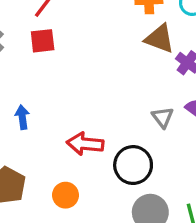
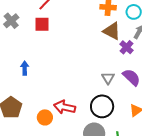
red arrow: (85, 144) -> (65, 107), moved
black circle: (133, 165) -> (102, 106), moved

